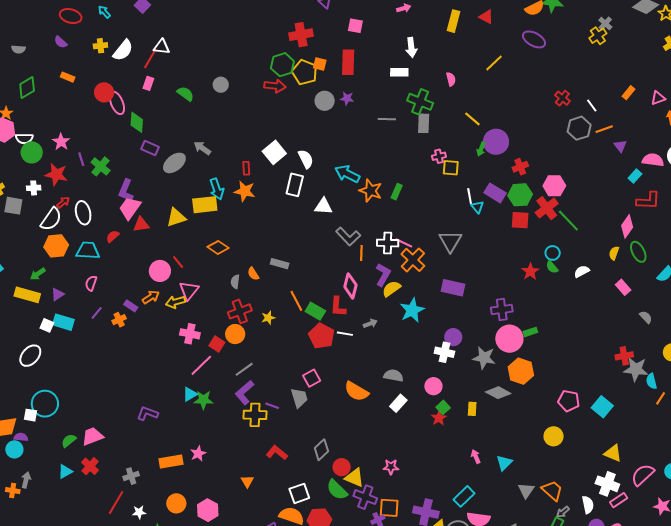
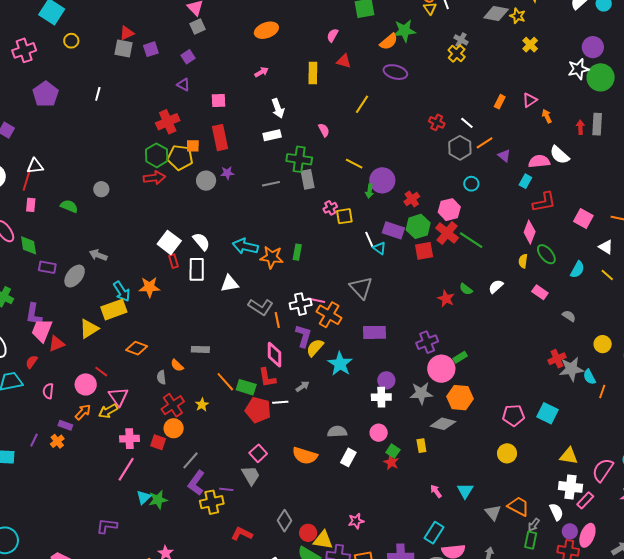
red rectangle: (246, 168) -> (173, 261), moved
cyan circle: (553, 253) -> (471, 184), moved
pink semicircle: (91, 283) -> (48, 391), moved
pink line: (201, 365) -> (126, 469), moved

